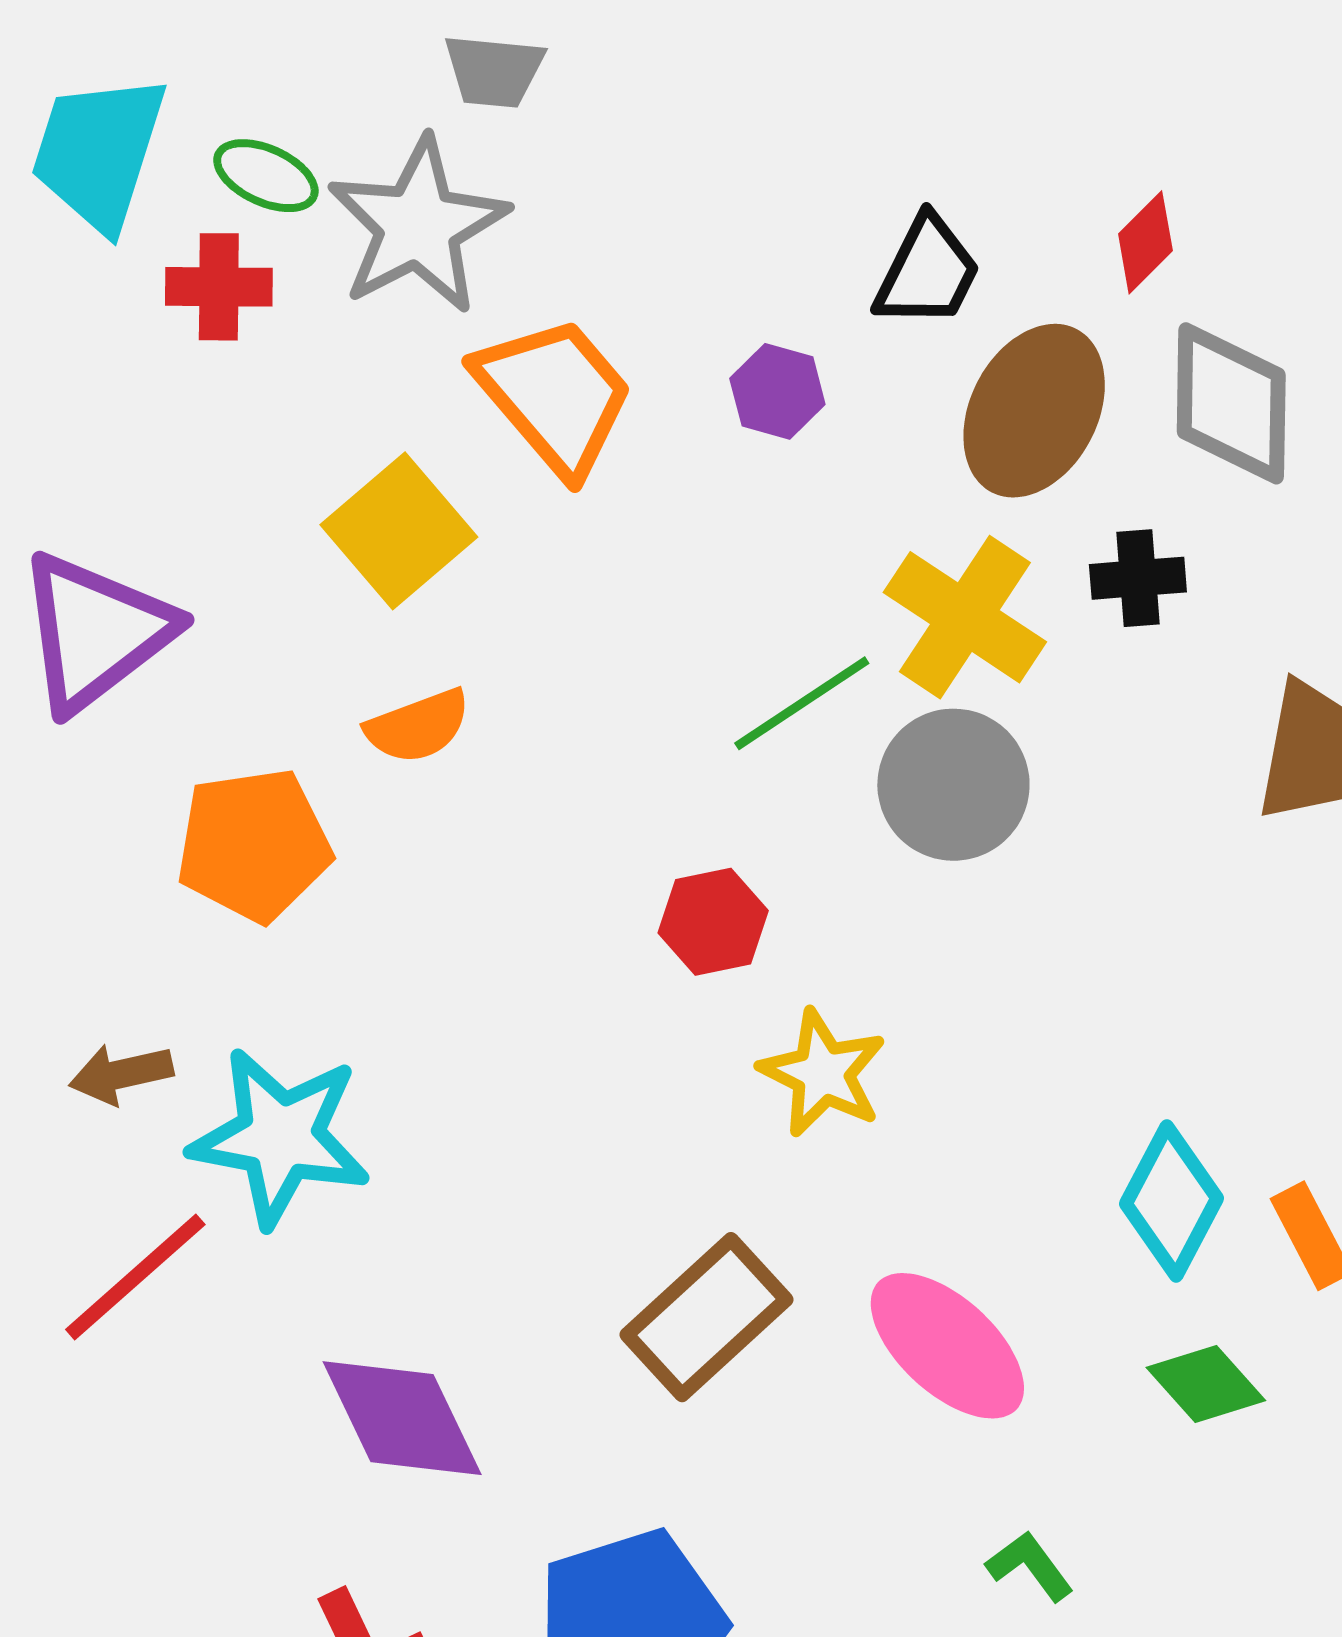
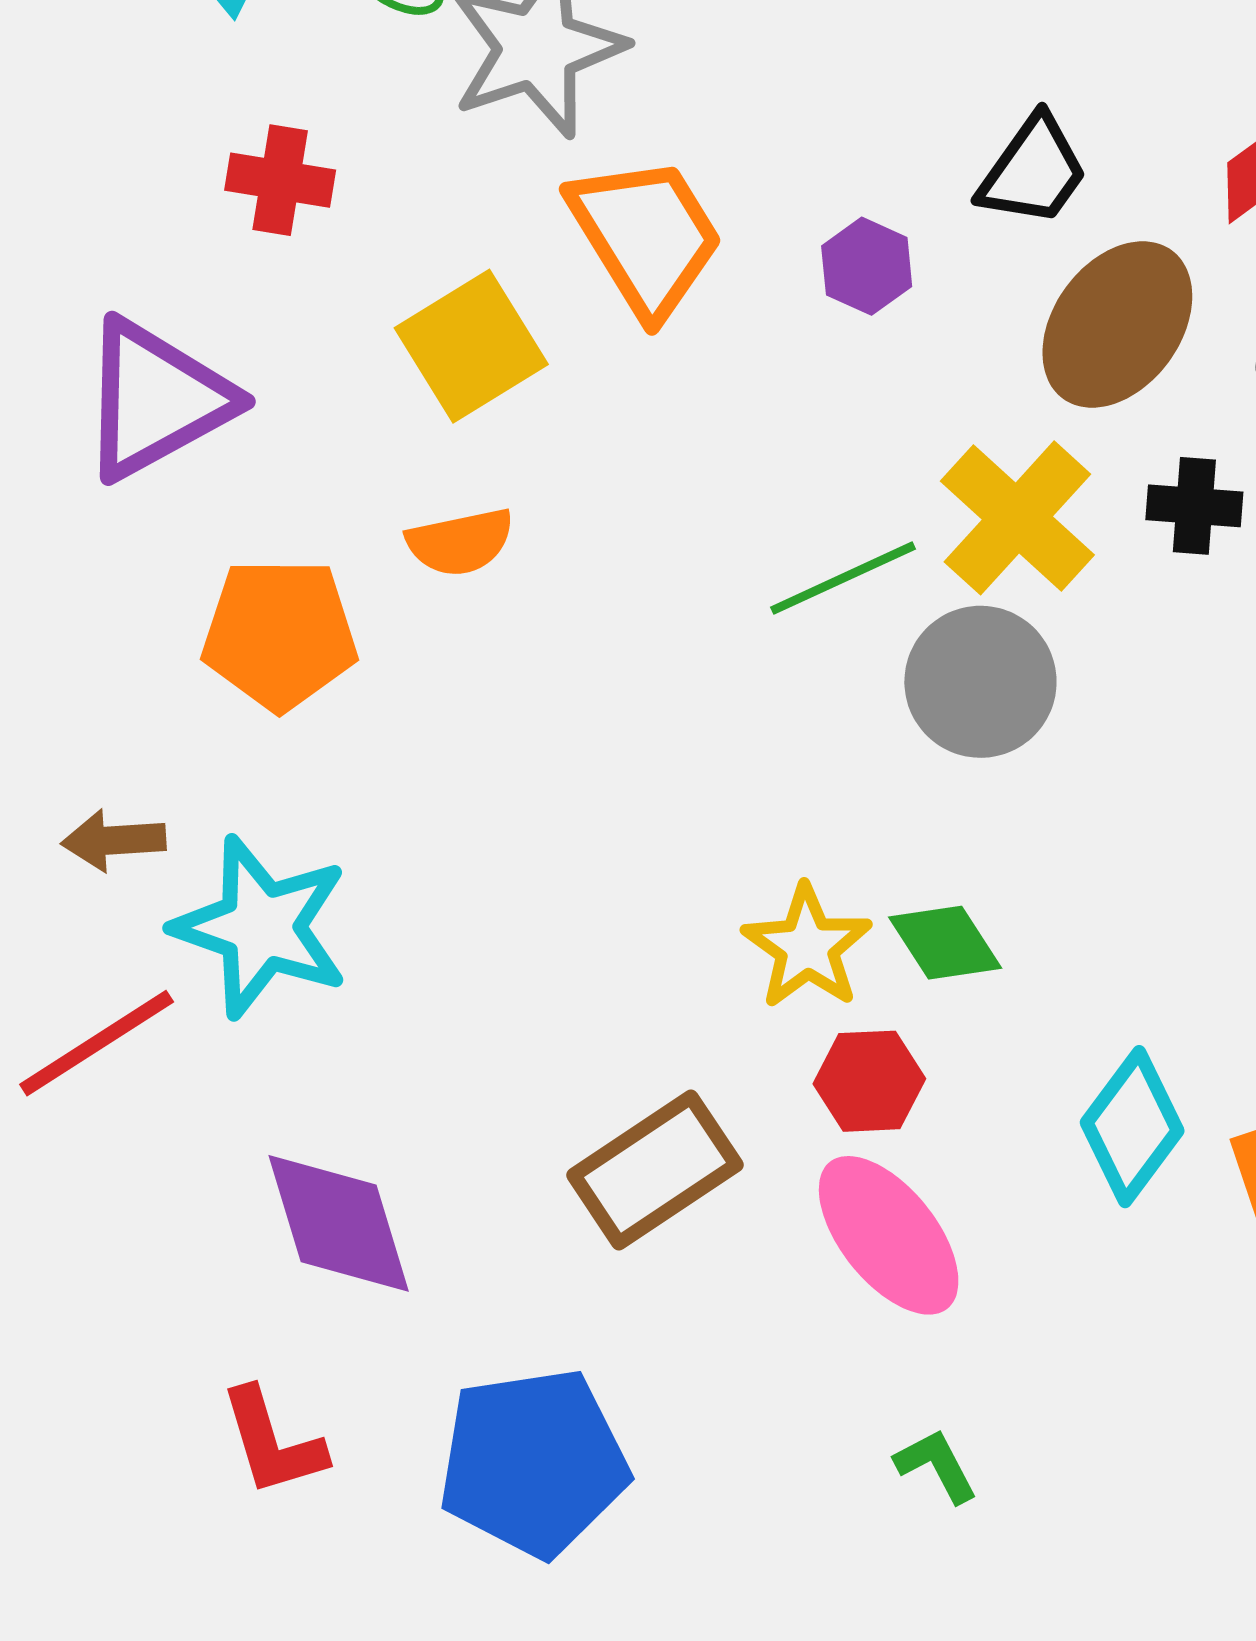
red cross: (219, 287) -> (280, 180), moved
red hexagon: (713, 922) -> (869, 1081), moved
green diamond: (1206, 1384) -> (945, 943), moved

